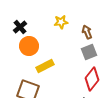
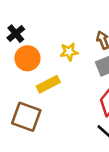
yellow star: (61, 22) -> (69, 52), moved

